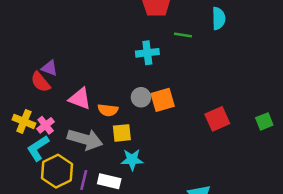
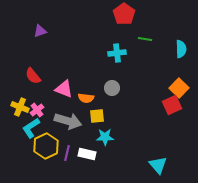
cyan semicircle: (219, 18) -> (181, 49), moved
purple triangle: (49, 68) -> (40, 31), moved, turned -40
orange square: (163, 100) -> (179, 88), moved, turned -30

